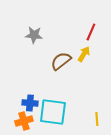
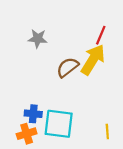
yellow arrow: (84, 54) -> (93, 60), size x1.8

